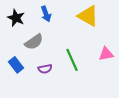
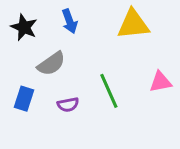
yellow triangle: (88, 16) -> (133, 24), turned -35
blue rectangle: (16, 65) -> (24, 99), turned 56

